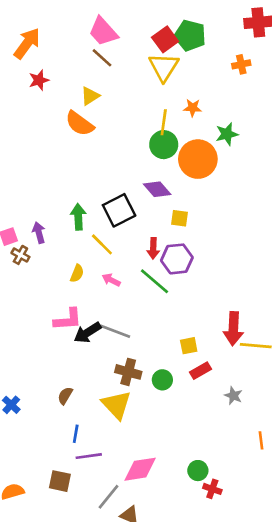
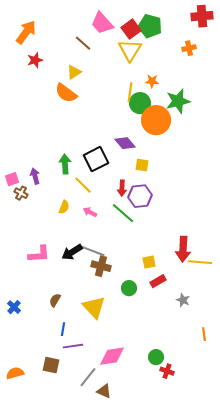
pink trapezoid: (103, 32) -> (102, 23), moved
green star: (227, 134) -> (178, 101), size x1.4
green circle: (164, 145) -> (140, 103), moved
pink L-shape: (68, 319) -> (39, 254), moved
brown cross: (128, 372) -> (101, 266), moved

